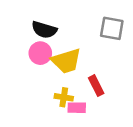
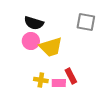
red rectangle: (96, 86) -> (71, 76), moved
yellow cross: (64, 97) -> (41, 80), moved

